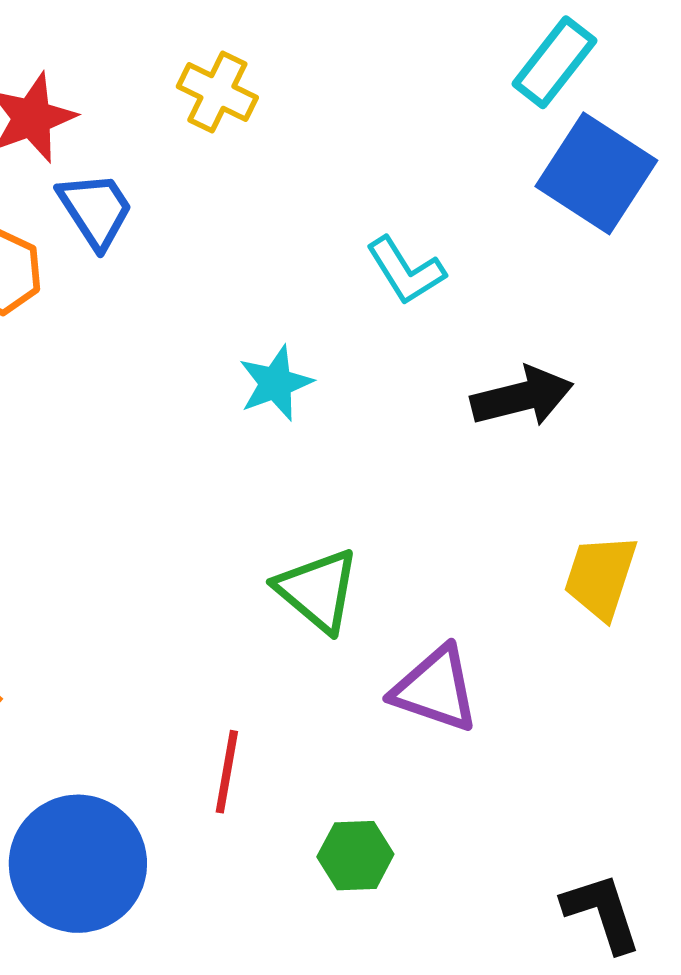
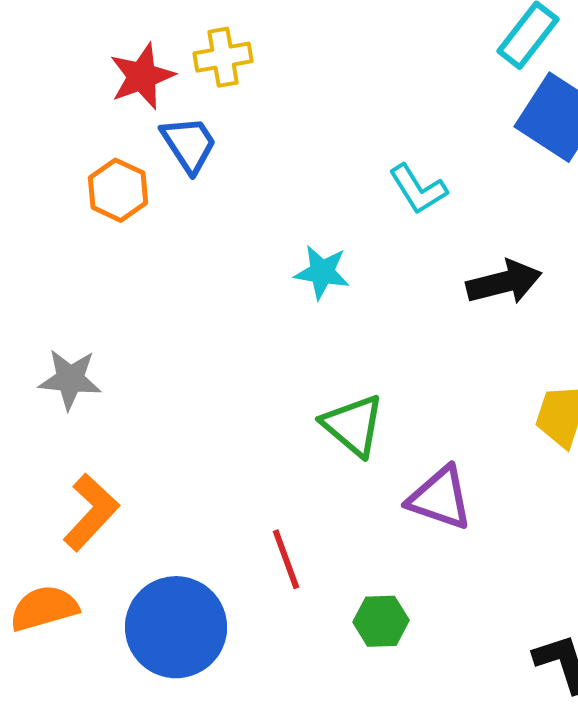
yellow cross: (217, 92) -> (223, 57), moved, turned -36
cyan star: (276, 383) -> (322, 272), turned 30
red line: (227, 772) -> (286, 559), turned -30

